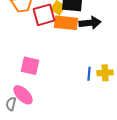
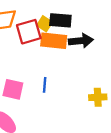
blue line: (89, 74) -> (45, 85), moved

